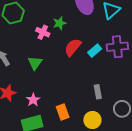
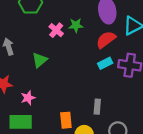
red semicircle: (73, 47) -> (106, 40), moved
orange rectangle: (63, 112) -> (66, 120), moved

